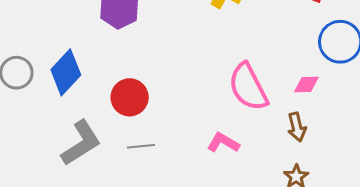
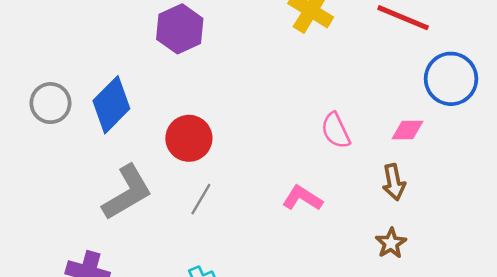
pink semicircle: (248, 87) -> (336, 131), size x0.6
gray line: (141, 146) -> (201, 199), turned -56

